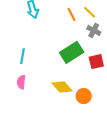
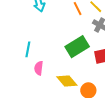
pink semicircle: (21, 82) -> (39, 68), moved

